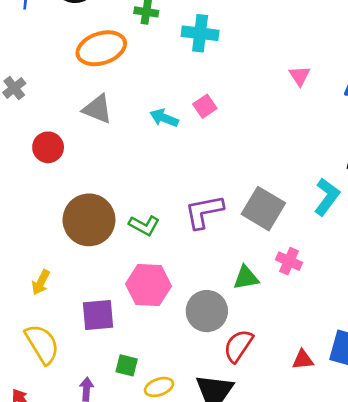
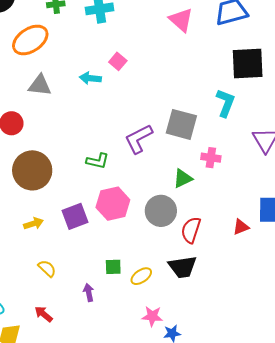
pink triangle: (300, 76) -> (181, 20), size x1.5
brown circle: (89, 220) -> (32, 170), moved
yellow arrow: (41, 282) -> (33, 224), turned -120
purple square: (98, 315) -> (75, 216), moved
yellow semicircle: (42, 344) -> (47, 268), size x0.6

